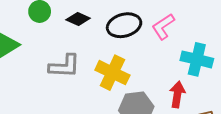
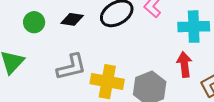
yellow cross: (112, 73) -> (107, 82), moved

